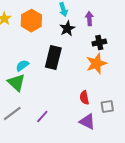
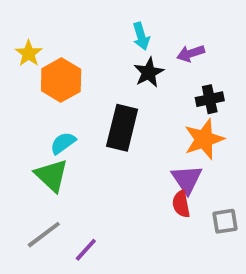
purple arrow: (89, 19) -> (191, 53), turned -104
orange hexagon: (31, 21) -> (61, 80), moved
purple line: (42, 117) -> (86, 250), moved
purple triangle: (87, 122) -> (187, 179), moved, turned 30

